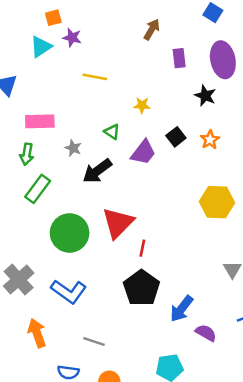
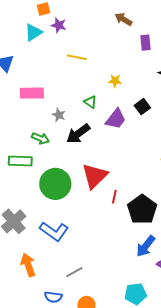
brown arrow: (152, 29) -> (123, 19), turned -90
green arrow: (27, 154) -> (41, 138), moved, turned -78
green rectangle: (38, 189) -> (20, 161), moved, turned 55
black pentagon: (141, 288) -> (142, 209), moved
gray line: (94, 342) -> (74, 272), turned -48

